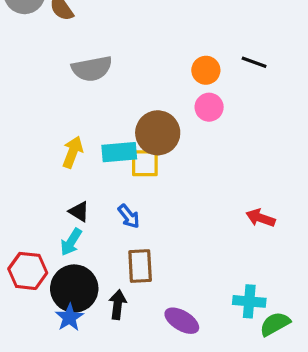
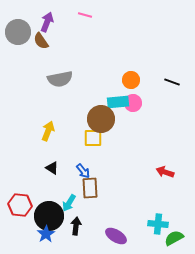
black line: (254, 62) -> (172, 82), moved
cyan rectangle: (119, 152) -> (118, 102), moved
cyan arrow: (71, 242) -> (69, 203), moved
brown rectangle: (140, 266) -> (90, 188), moved

